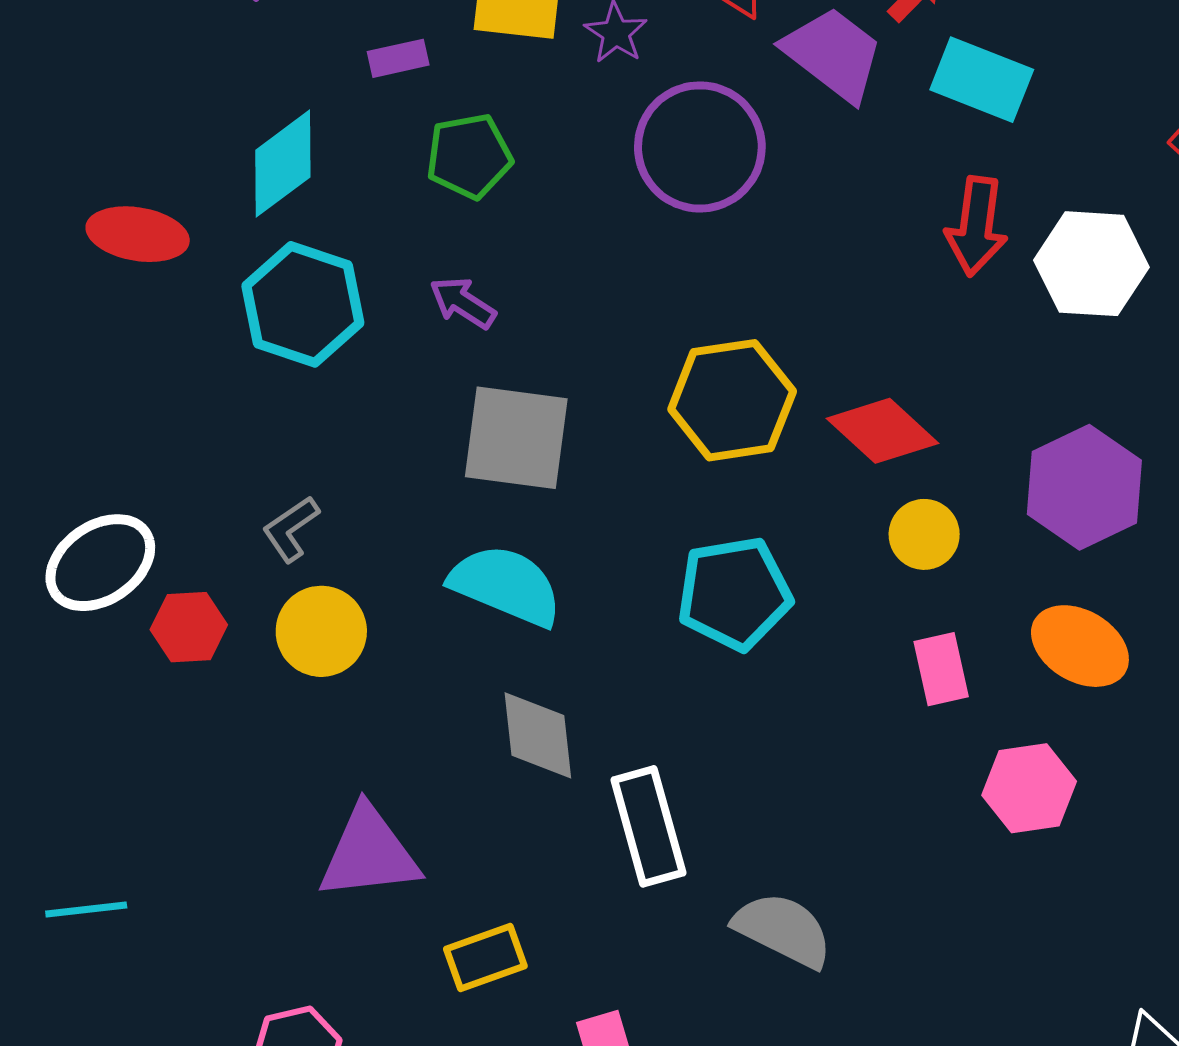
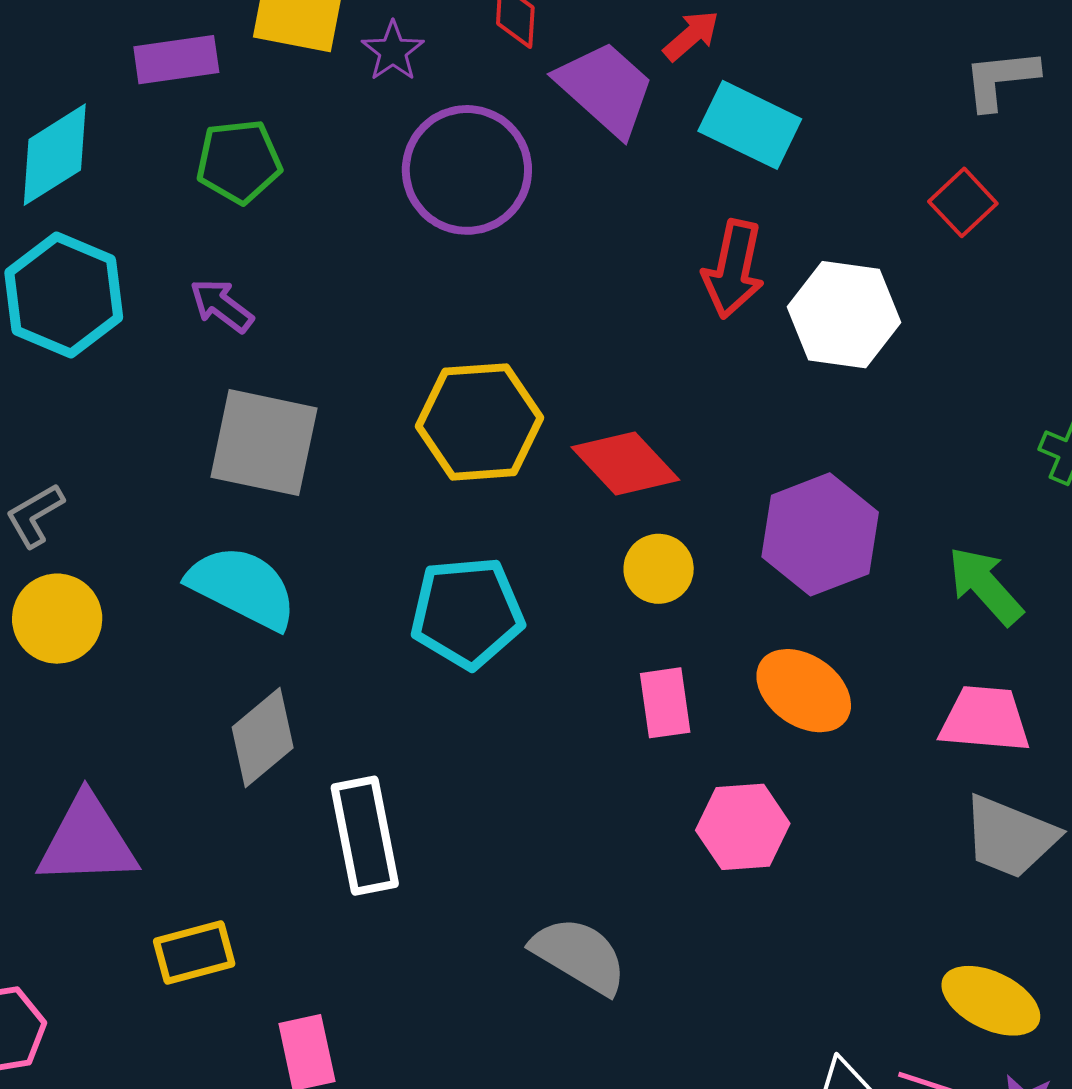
purple rectangle: (398, 58) -> (176, 60), size x1.4
gray diamond: (538, 735) -> (263, 738), turned 52
gray semicircle: (783, 930) -> (579, 955), moved

